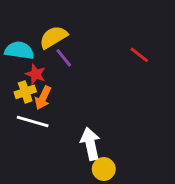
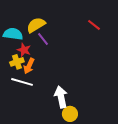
red line: (139, 55) -> (94, 25), moved

